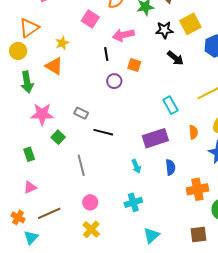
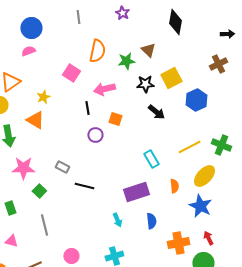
gray line: (81, 165) -> (44, 225), moved
pink triangle: (30, 187) -> (11, 241), turned 40

